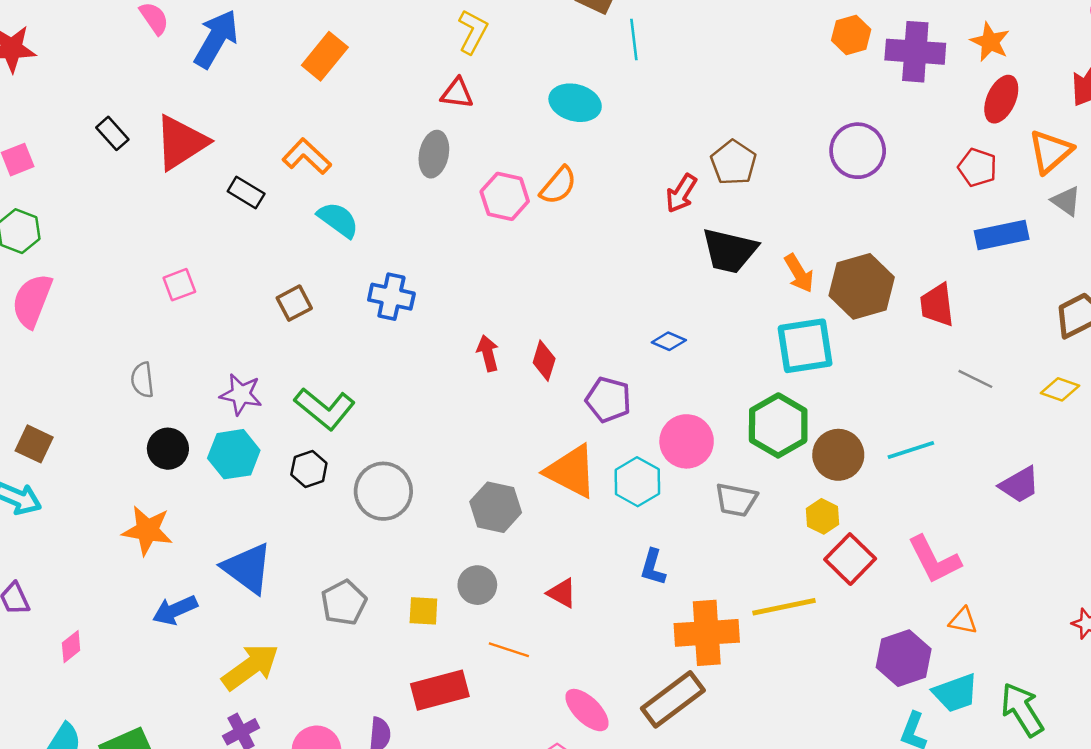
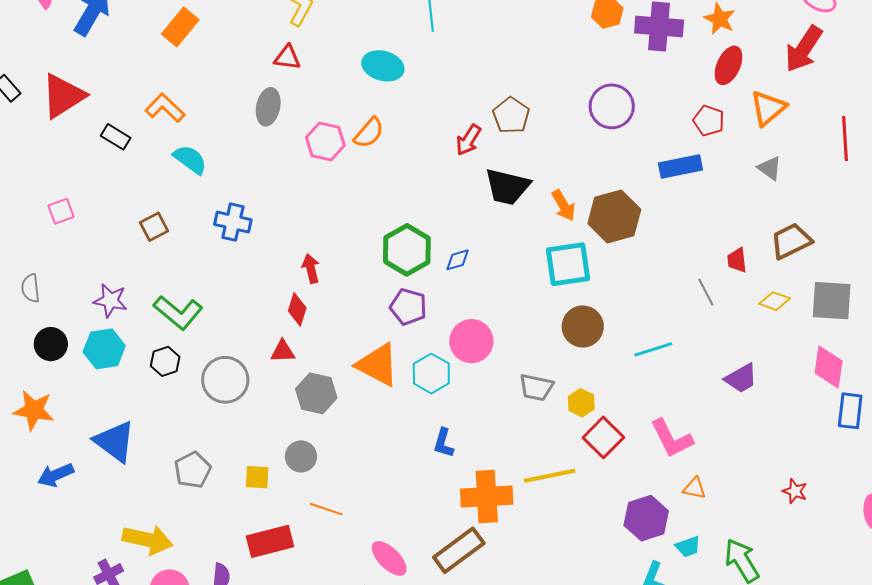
gray triangle: (1066, 201) -> (770, 168), moved
blue rectangle: (1002, 235) -> (680, 166), moved
red trapezoid: (937, 305) -> (737, 260), moved, size x0.7
blue diamond: (669, 341) -> (458, 260), turned -40
red diamond: (544, 361) -> (297, 309), moved
gray line: (975, 379) -> (706, 292), turned 36
green hexagon: (778, 425) -> (407, 250), moved
brown circle: (838, 455) -> (583, 327), moved
gray trapezoid: (736, 500) -> (536, 387), moved
red triangle: (562, 593) -> (283, 351), moved, turned -32
yellow arrow: (250, 667) -> (148, 540), moved, turned 48
cyan trapezoid: (955, 693) -> (688, 547), size x0.7

